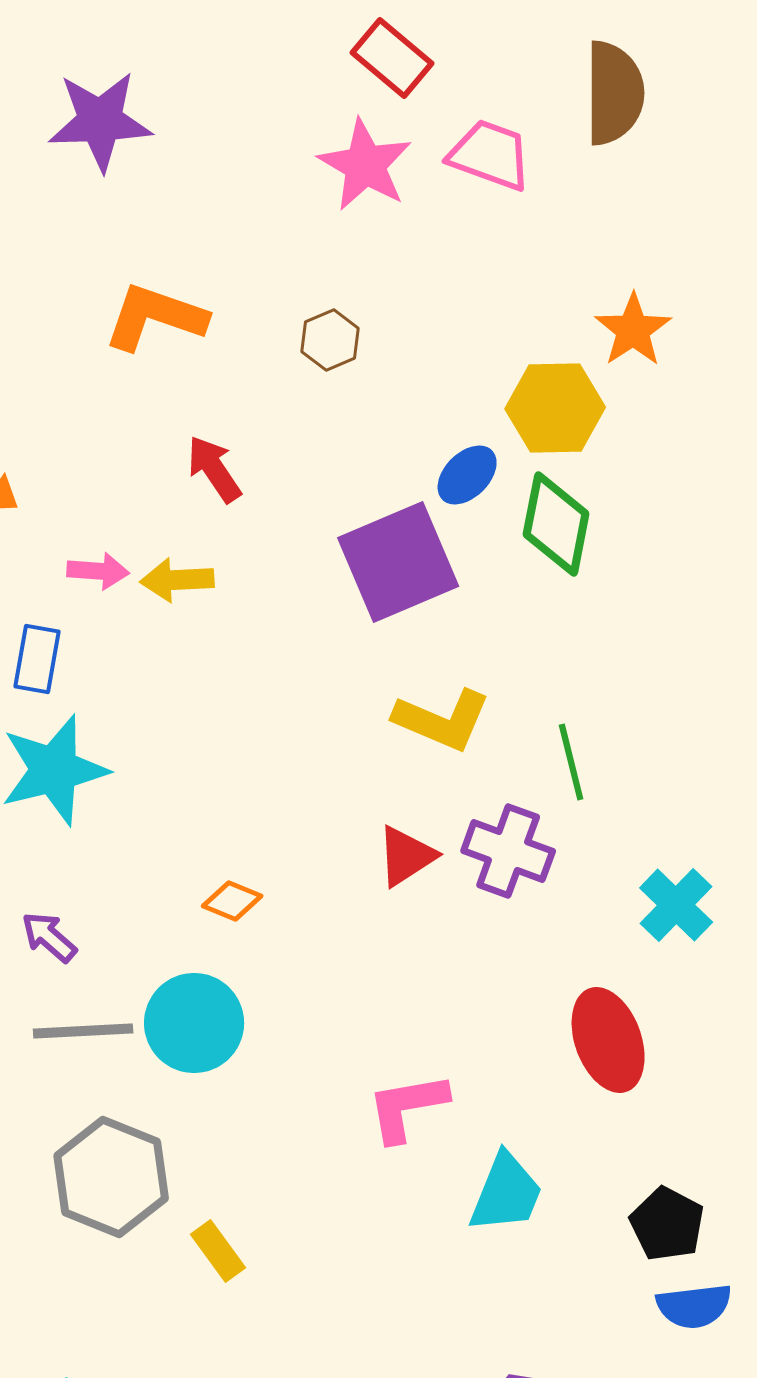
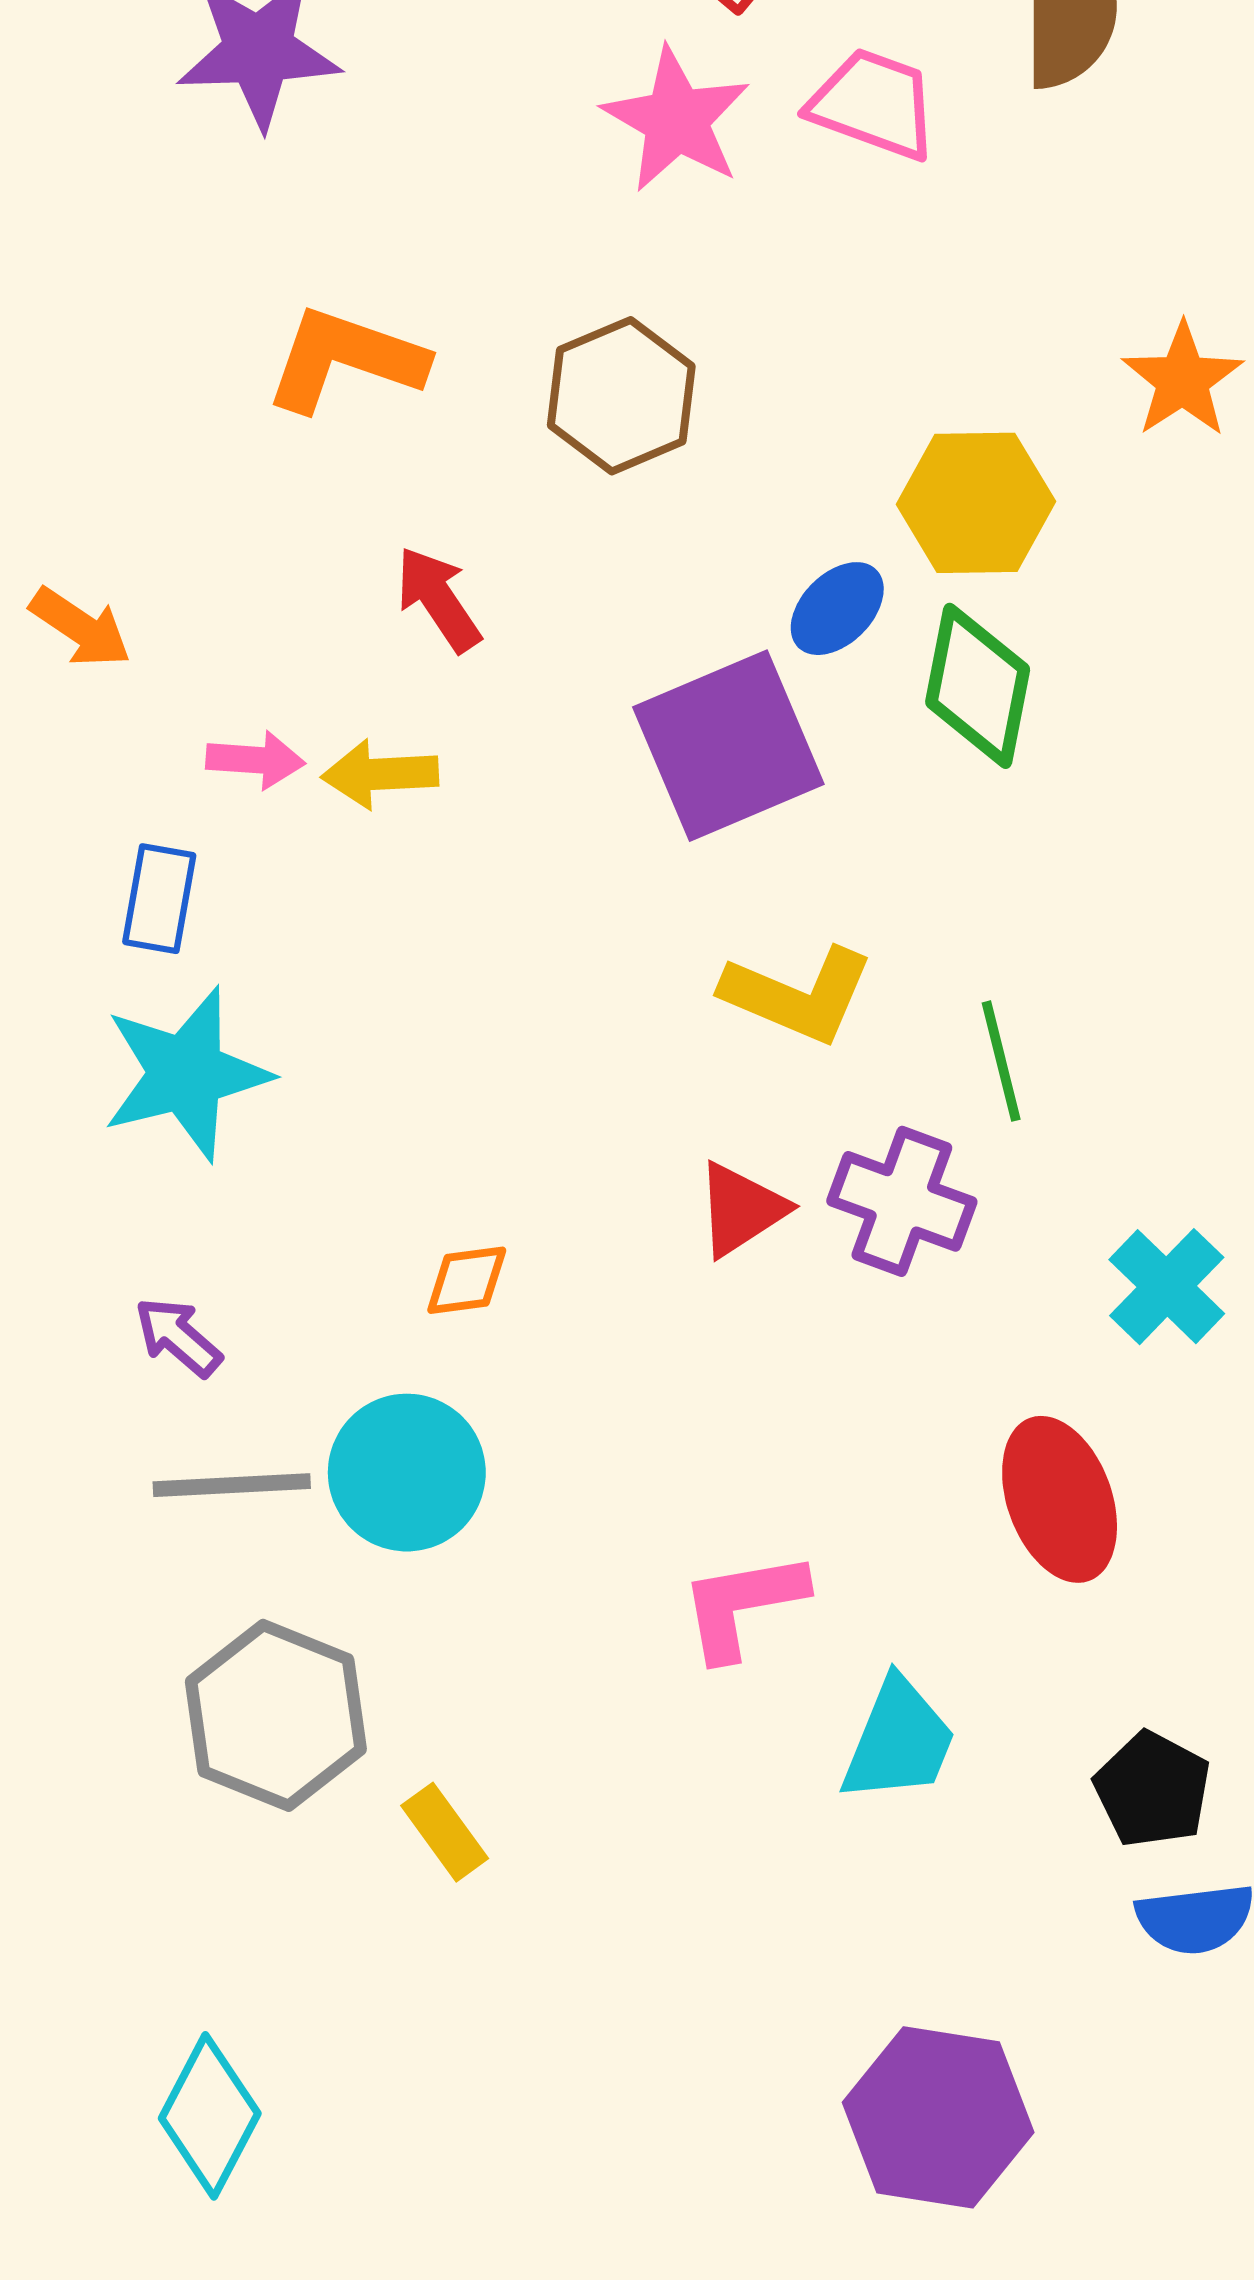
orange star: (633, 330) -> (1183, 380), moved
brown hexagon: (330, 340) -> (621, 396), size x1.6
orange diamond: (232, 901) -> (467, 1280), turned -30

